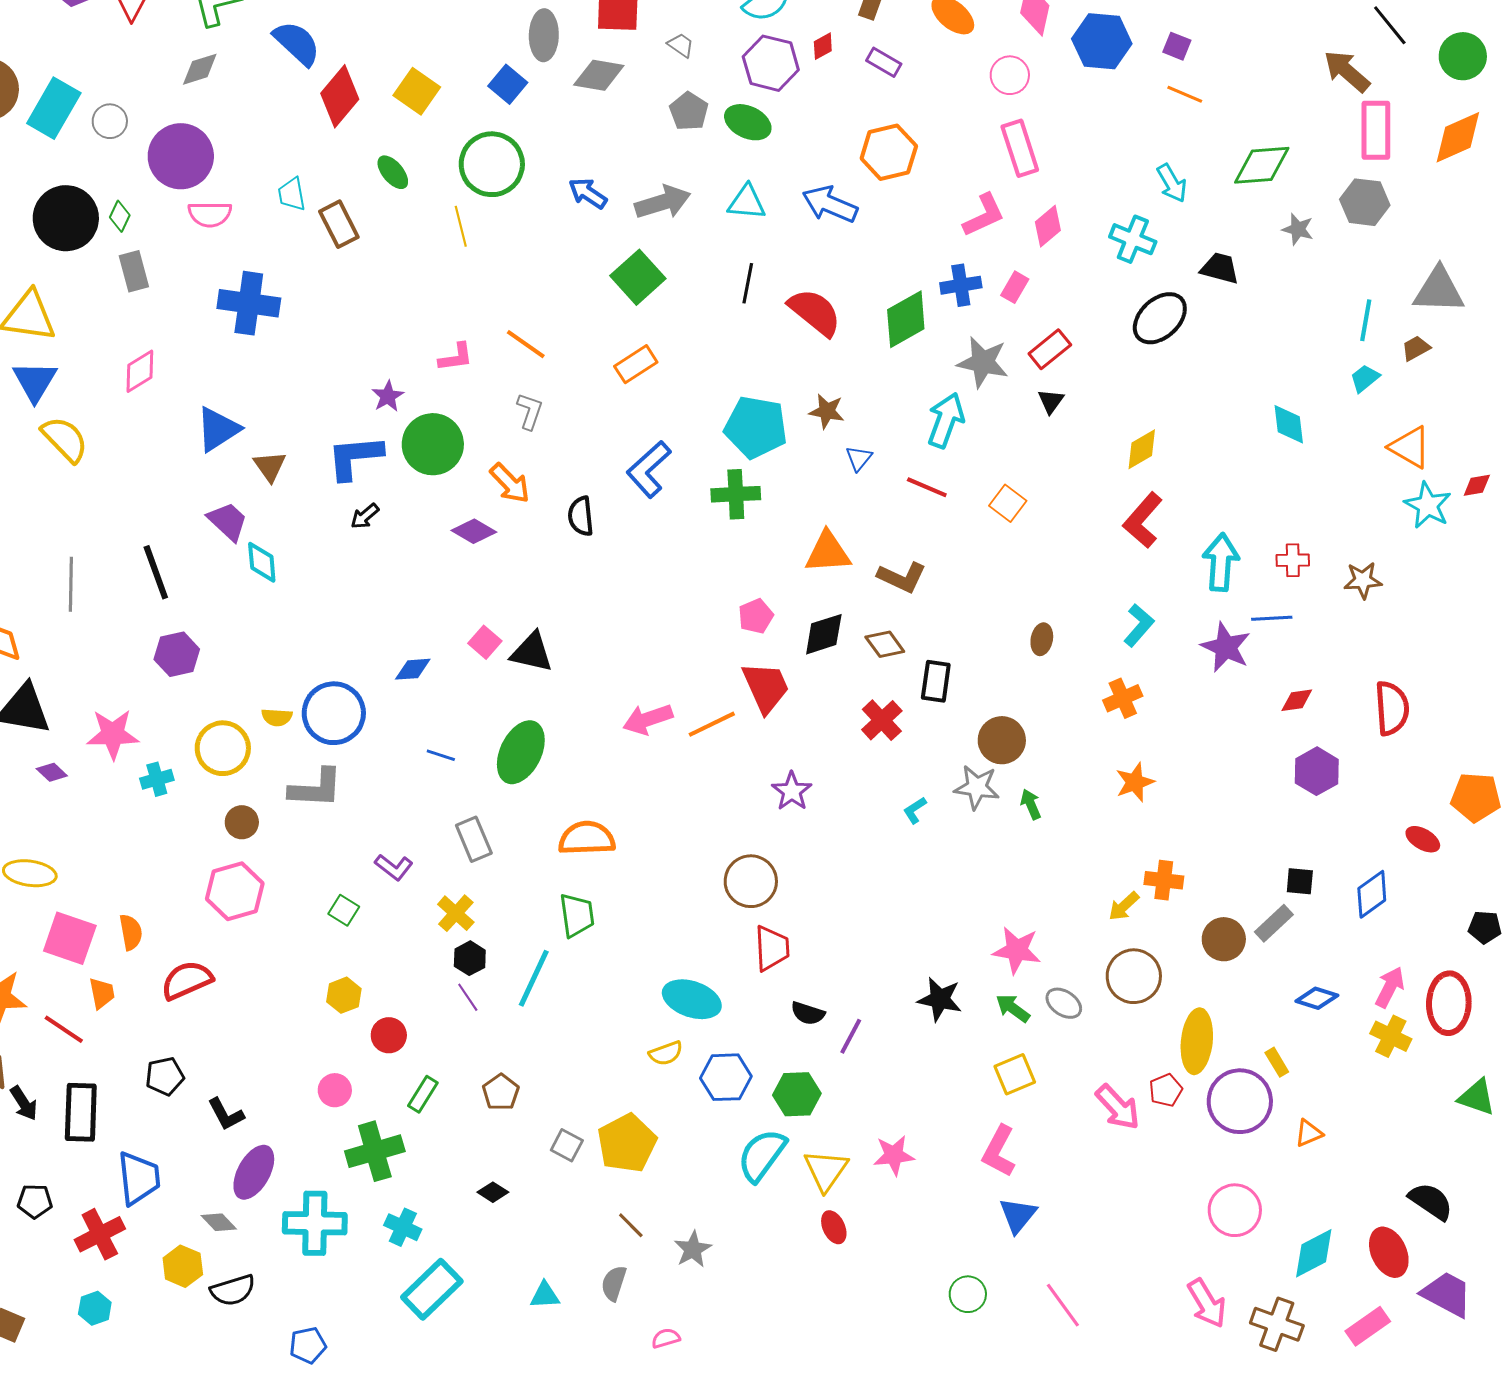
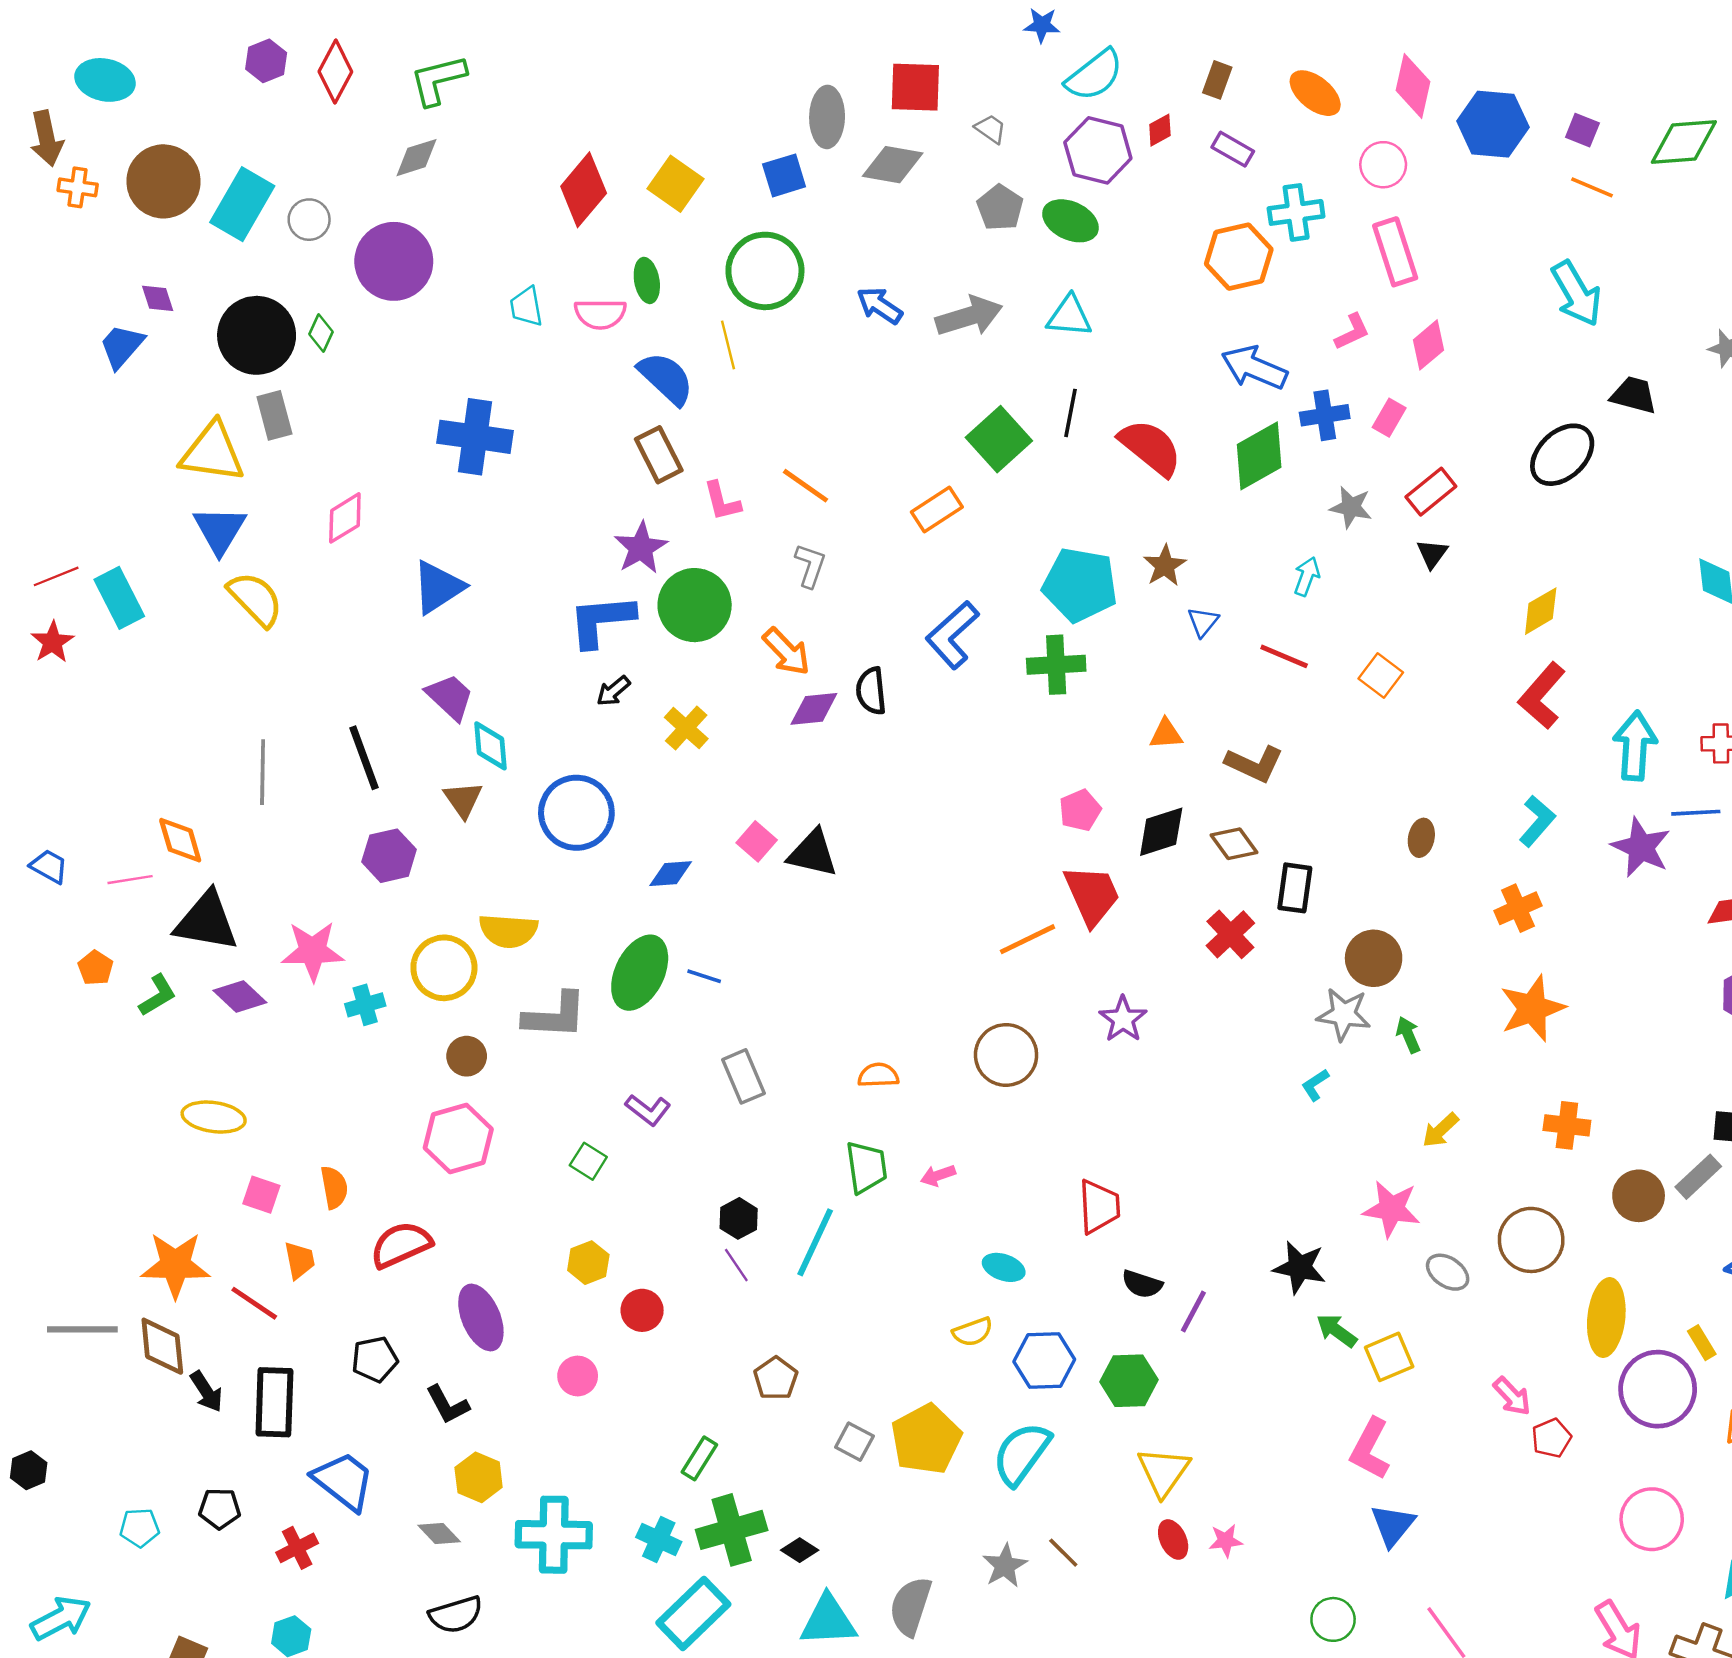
blue semicircle: (297, 43) -> (666, 378), moved
blue square: (508, 84) -> (784, 175), turned 33
green diamond: (1262, 165) -> (1684, 142), moved
green ellipse: (393, 172) -> (647, 280), turned 30
cyan arrow: (1172, 183) -> (1576, 294), size x1.4
blue arrow: (830, 204) -> (1254, 368), moved
pink semicircle: (210, 214) -> (600, 314), moved
pink L-shape: (984, 215) -> (1352, 332), size x0.7
brown rectangle: (339, 224) -> (659, 455), moved
cyan cross: (1133, 239) -> (1296, 212), moved, turned -30
gray rectangle: (134, 271) -> (274, 415), moved
green square: (638, 277) -> (999, 439), moved
pink L-shape: (456, 357) -> (722, 501), turned 84
gray star: (983, 362) -> (1351, 507), size x0.7
purple star: (388, 396) -> (641, 548), size x1.4
brown star: (827, 411) -> (1165, 566), turned 30
cyan arrow: (946, 420) -> (1307, 576), size x0.6
brown triangle: (270, 466) -> (463, 800), moved
purple diamond: (474, 531) -> (814, 709), moved, turned -36
orange triangle: (828, 552) -> (1166, 734), size x0.6
blue circle: (334, 713) -> (576, 813), moved
yellow semicircle: (277, 717) -> (508, 931), size x1.6
pink arrow: (648, 719) -> (938, 1176), moved, size x0.6
green ellipse: (521, 752) -> (640, 973), moved
purple diamond: (52, 772) -> (240, 996), size x1.4
orange star: (1135, 782) -> (1532, 1008), size x1.4
cyan L-shape: (915, 810) -> (1315, 1085), moved
orange semicircle: (587, 838) -> (878, 1075), size x0.6
brown circle: (751, 881) -> (1006, 1055), moved
yellow arrow: (1124, 906) -> (1440, 1130), moved
yellow cross: (456, 913) -> (686, 728), moved
pink square: (70, 938) -> (261, 1195), size x0.6
cyan ellipse: (692, 999) -> (1004, 1267), size x0.6
green arrow: (1013, 1008) -> (1337, 1331), moved
red pentagon: (1166, 1090) -> (1551, 1438), moved
green rectangle: (423, 1094) -> (699, 1458), moved
pink arrow: (1118, 1107) -> (1512, 1396), size x0.7
green cross: (375, 1151) -> (732, 1530), moved
cyan semicircle: (762, 1155) -> (1022, 1454), moved
pink star: (894, 1155) -> (1226, 1541), moved, size x0.7
purple ellipse: (254, 1172) -> (481, 1318), moved, turned -52
blue trapezoid: (139, 1178) -> (344, 1481), turned -46
black diamond: (493, 1192) -> (800, 1550), moved
brown line: (631, 1225) -> (1063, 1553), moved
red cross: (100, 1234) -> (297, 1548), size x0.7
yellow hexagon: (183, 1266) -> (479, 1477), moved
gray semicircle: (614, 1283) -> (911, 1606), size x1.4
cyan triangle: (545, 1295) -> (828, 1621), size x1.6

